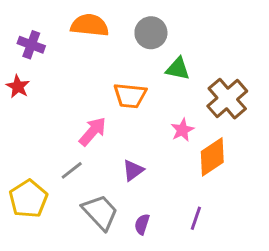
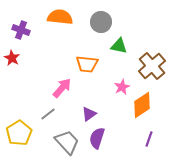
purple line: (196, 218) -> (149, 139), moved
purple semicircle: (142, 224) -> (97, 138), moved, size x1.5

